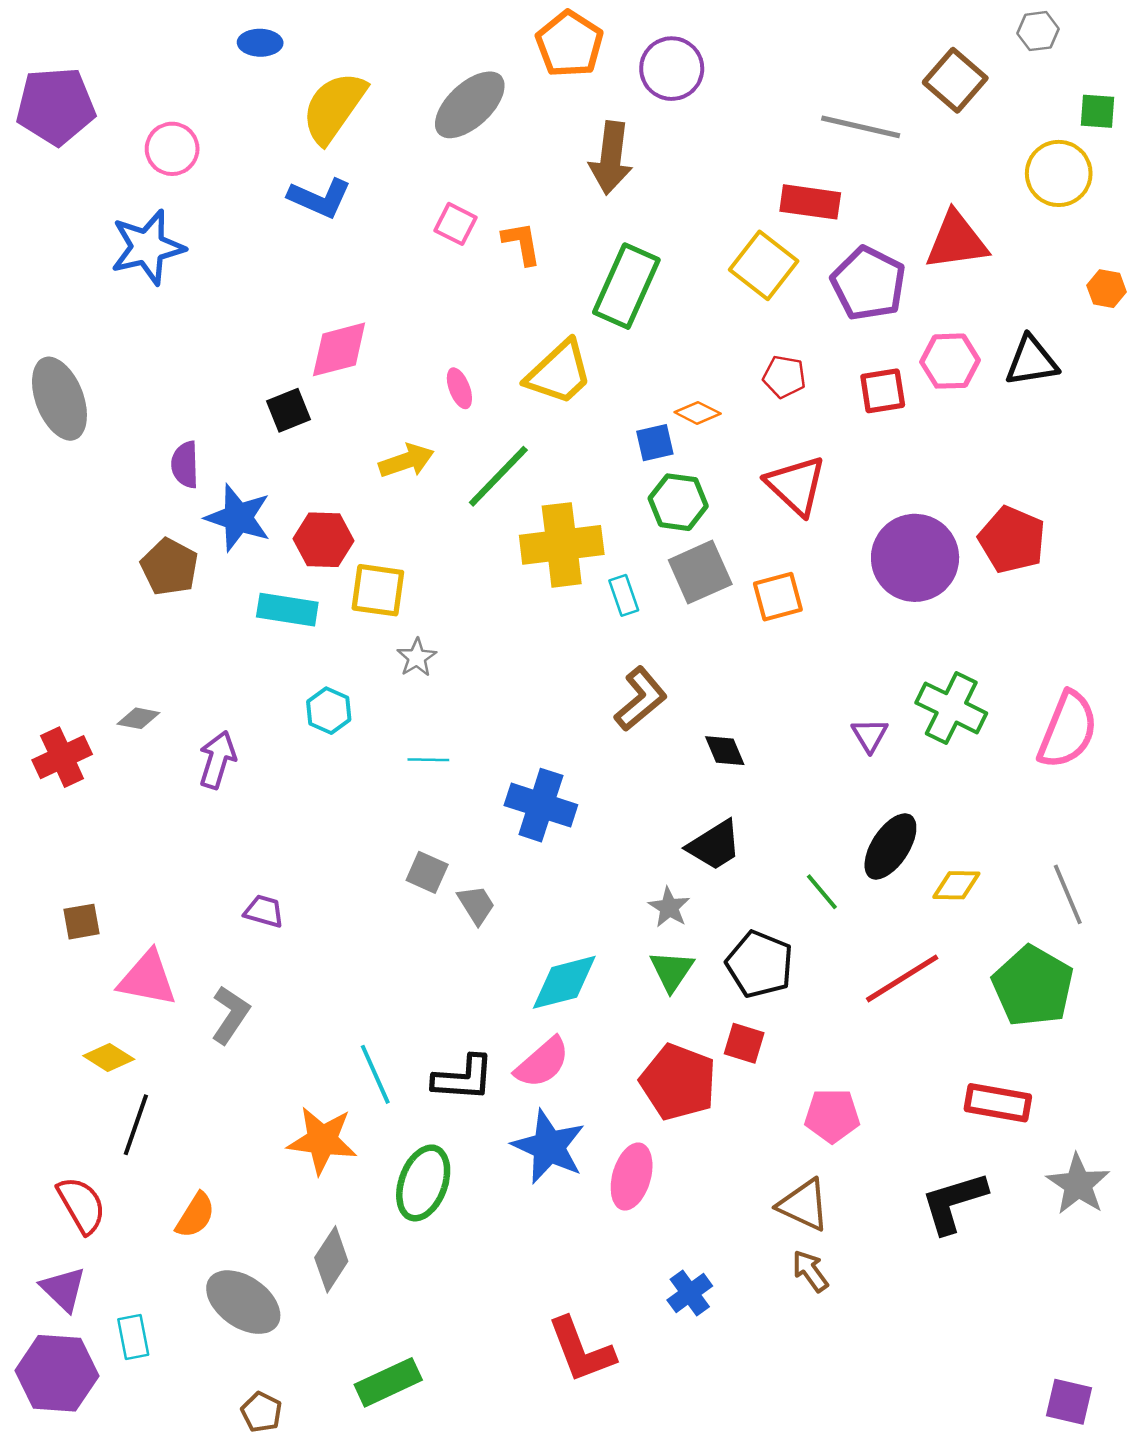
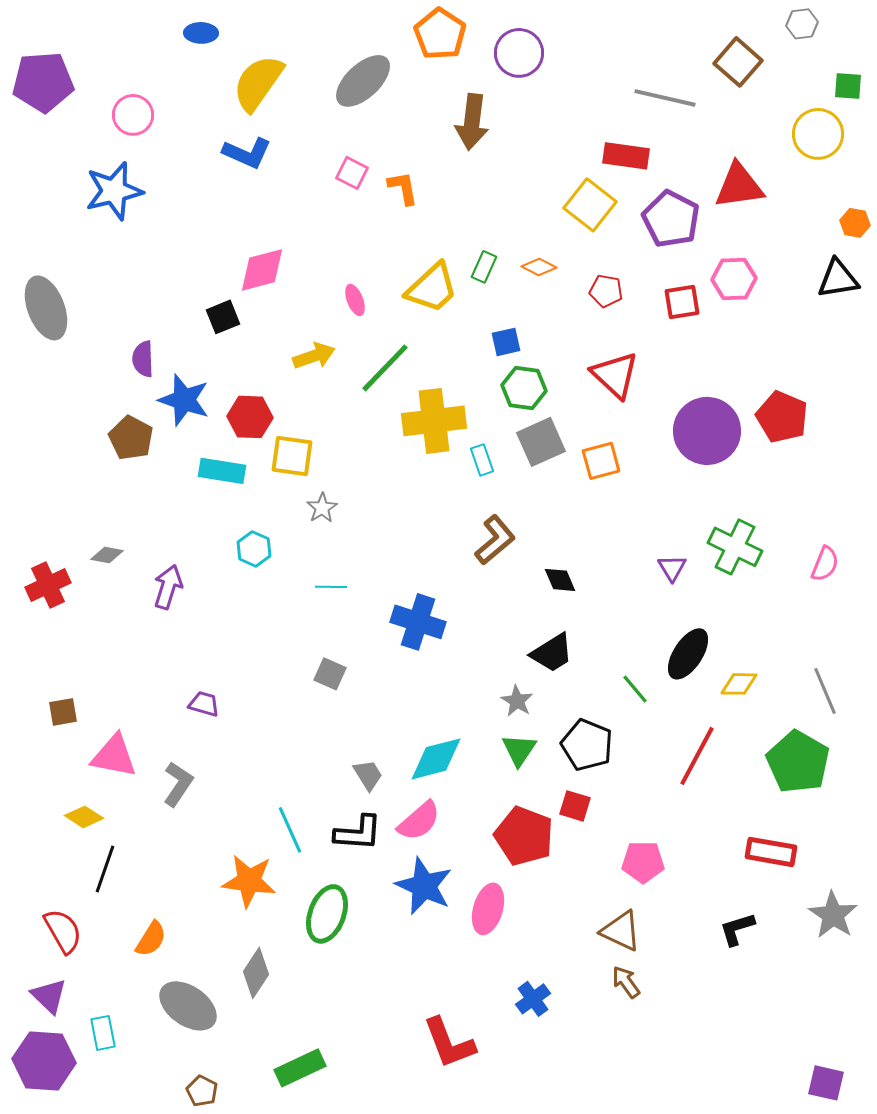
green rectangle: (626, 286) -> (484, 267), moved, size x0.5
black triangle: (1032, 361) -> (838, 279), moved
orange diamond: (698, 413) -> (539, 267), moved
pink semicircle: (1068, 730) -> (825, 564), size x0.6
gray trapezoid: (476, 905) -> (368, 775), moved
red line: (902, 978) -> (697, 756), turned -30
black L-shape: (954, 1202) -> (737, 929), size x0.7

